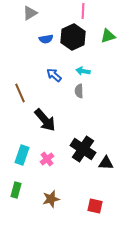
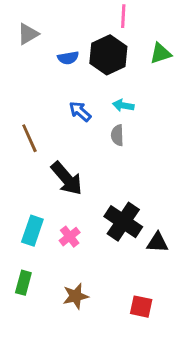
gray triangle: (30, 13) -> (28, 34), moved

